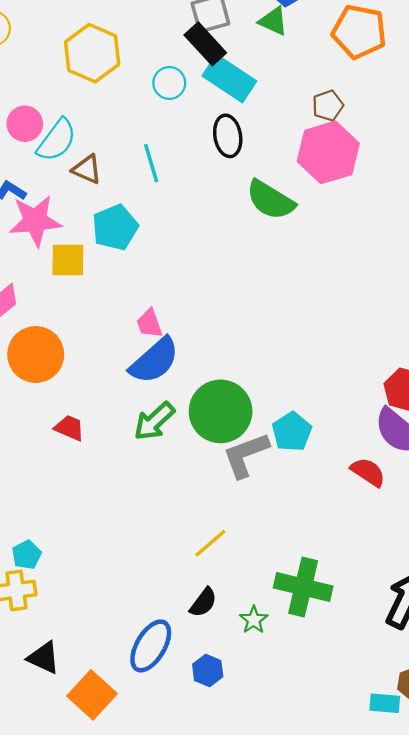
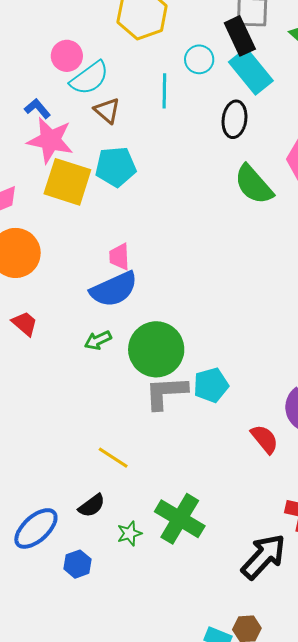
cyan line: (151, 163) -> (164, 91), moved
yellow square: (68, 260) -> (67, 182), size x1.4
green arrow: (154, 421) -> (98, 340), size x0.7
yellow line: (210, 543) -> (113, 458), turned 56

